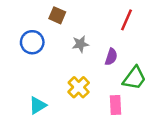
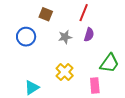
red line: (126, 20) -> (84, 13), moved
purple semicircle: (111, 57) -> (89, 35), moved

